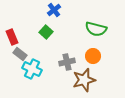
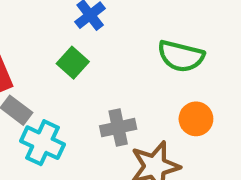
orange circle: (93, 56) -> (196, 119), moved

